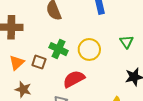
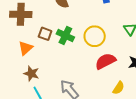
brown square: (39, 62) -> (45, 34), moved
red semicircle: (74, 79) -> (105, 61), moved

